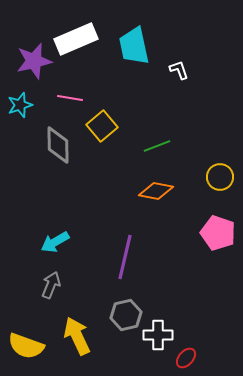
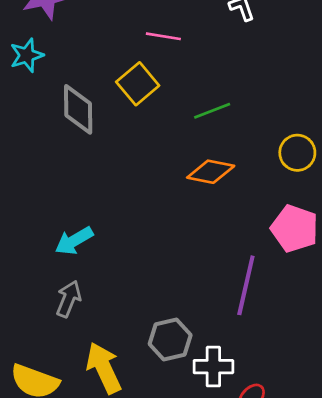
pink line: (70, 98) -> (163, 36), moved
purple line: (125, 257) -> (246, 285), moved

